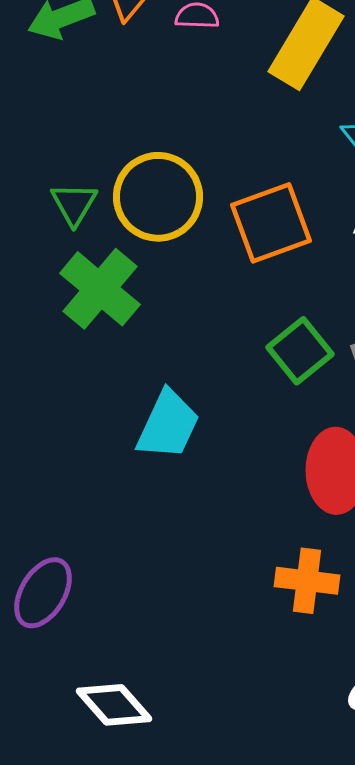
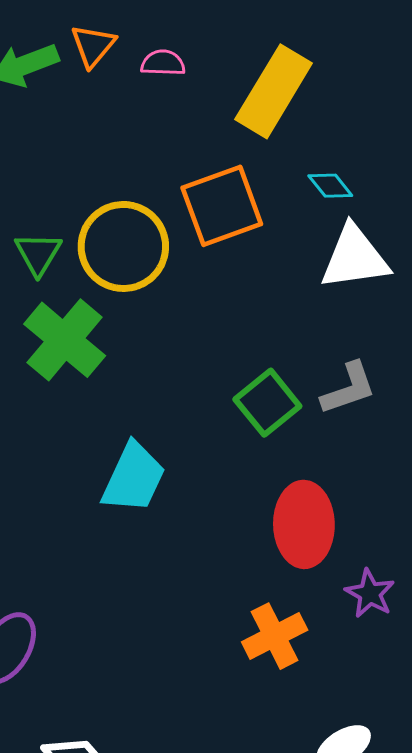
orange square: (271, 223) -> (222, 206), moved
orange cross: (307, 581) -> (275, 636), turned -34

